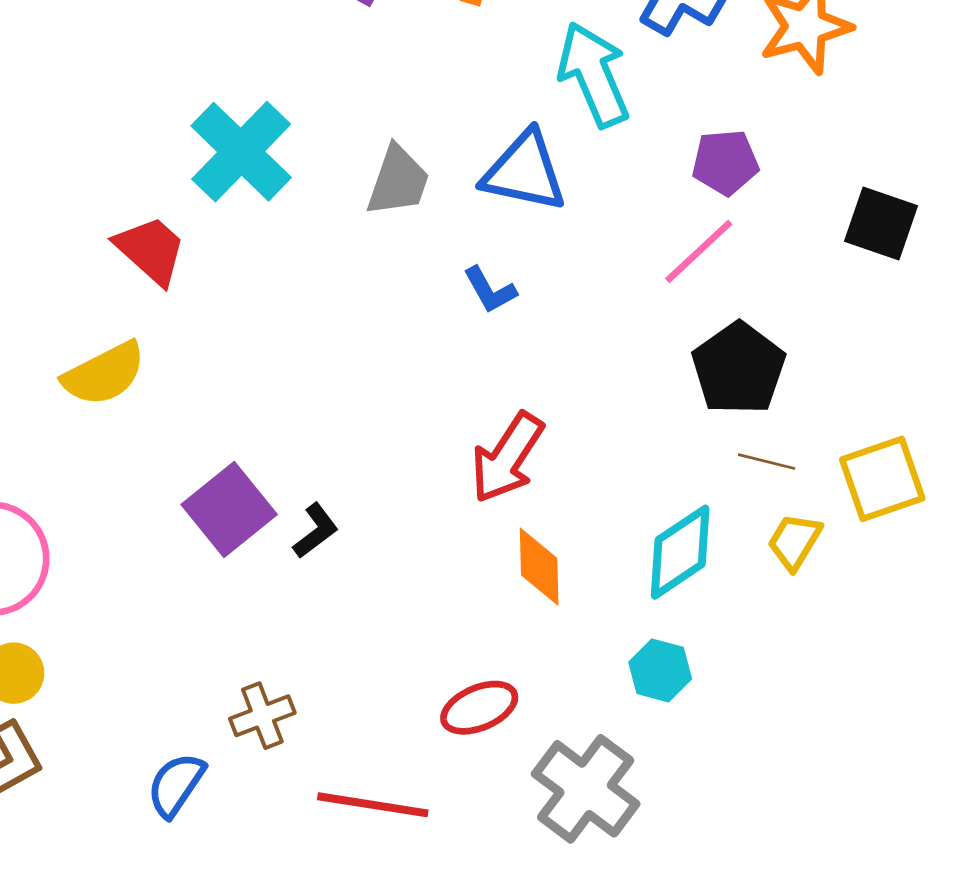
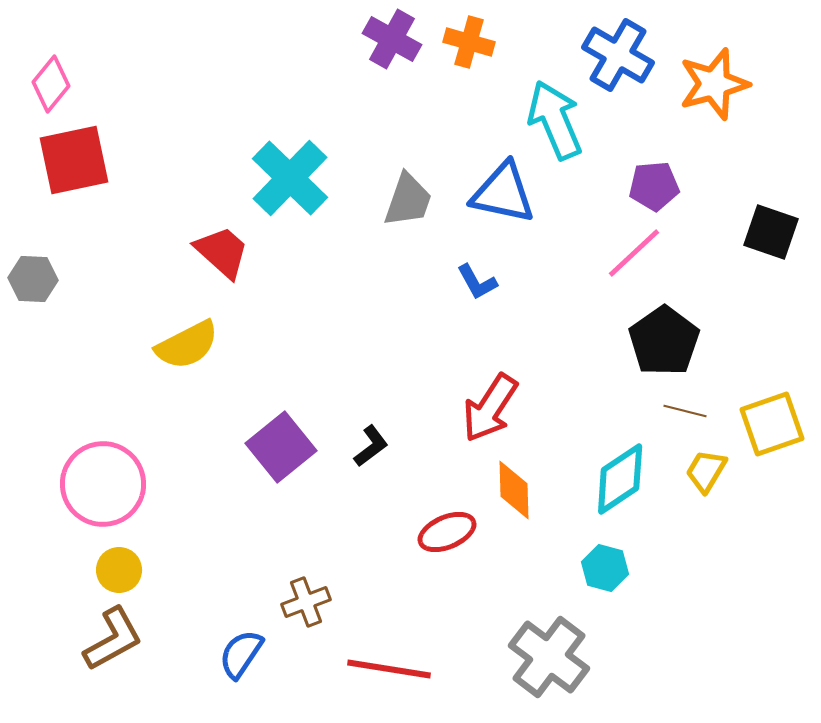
black L-shape: (316, 531) -> (371, 446), moved
red ellipse: (479, 708) -> (447, 532), moved

